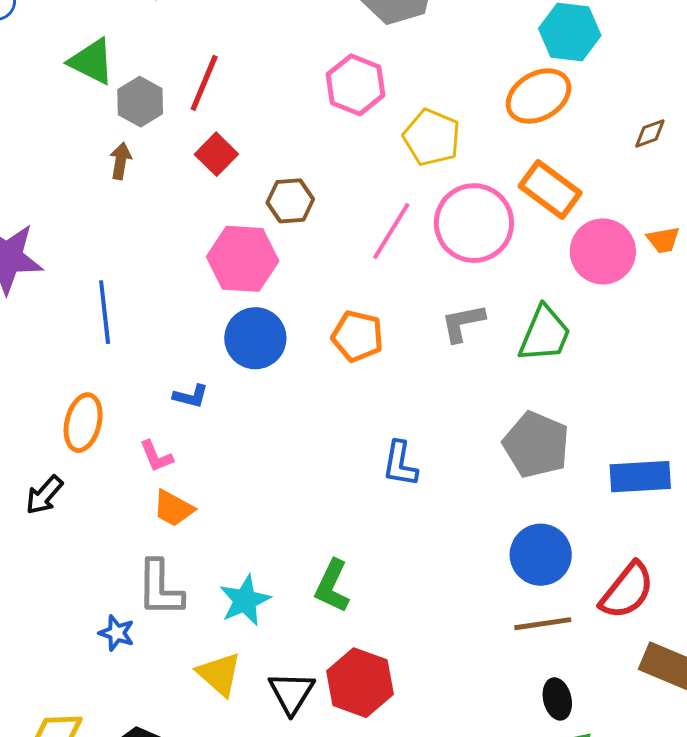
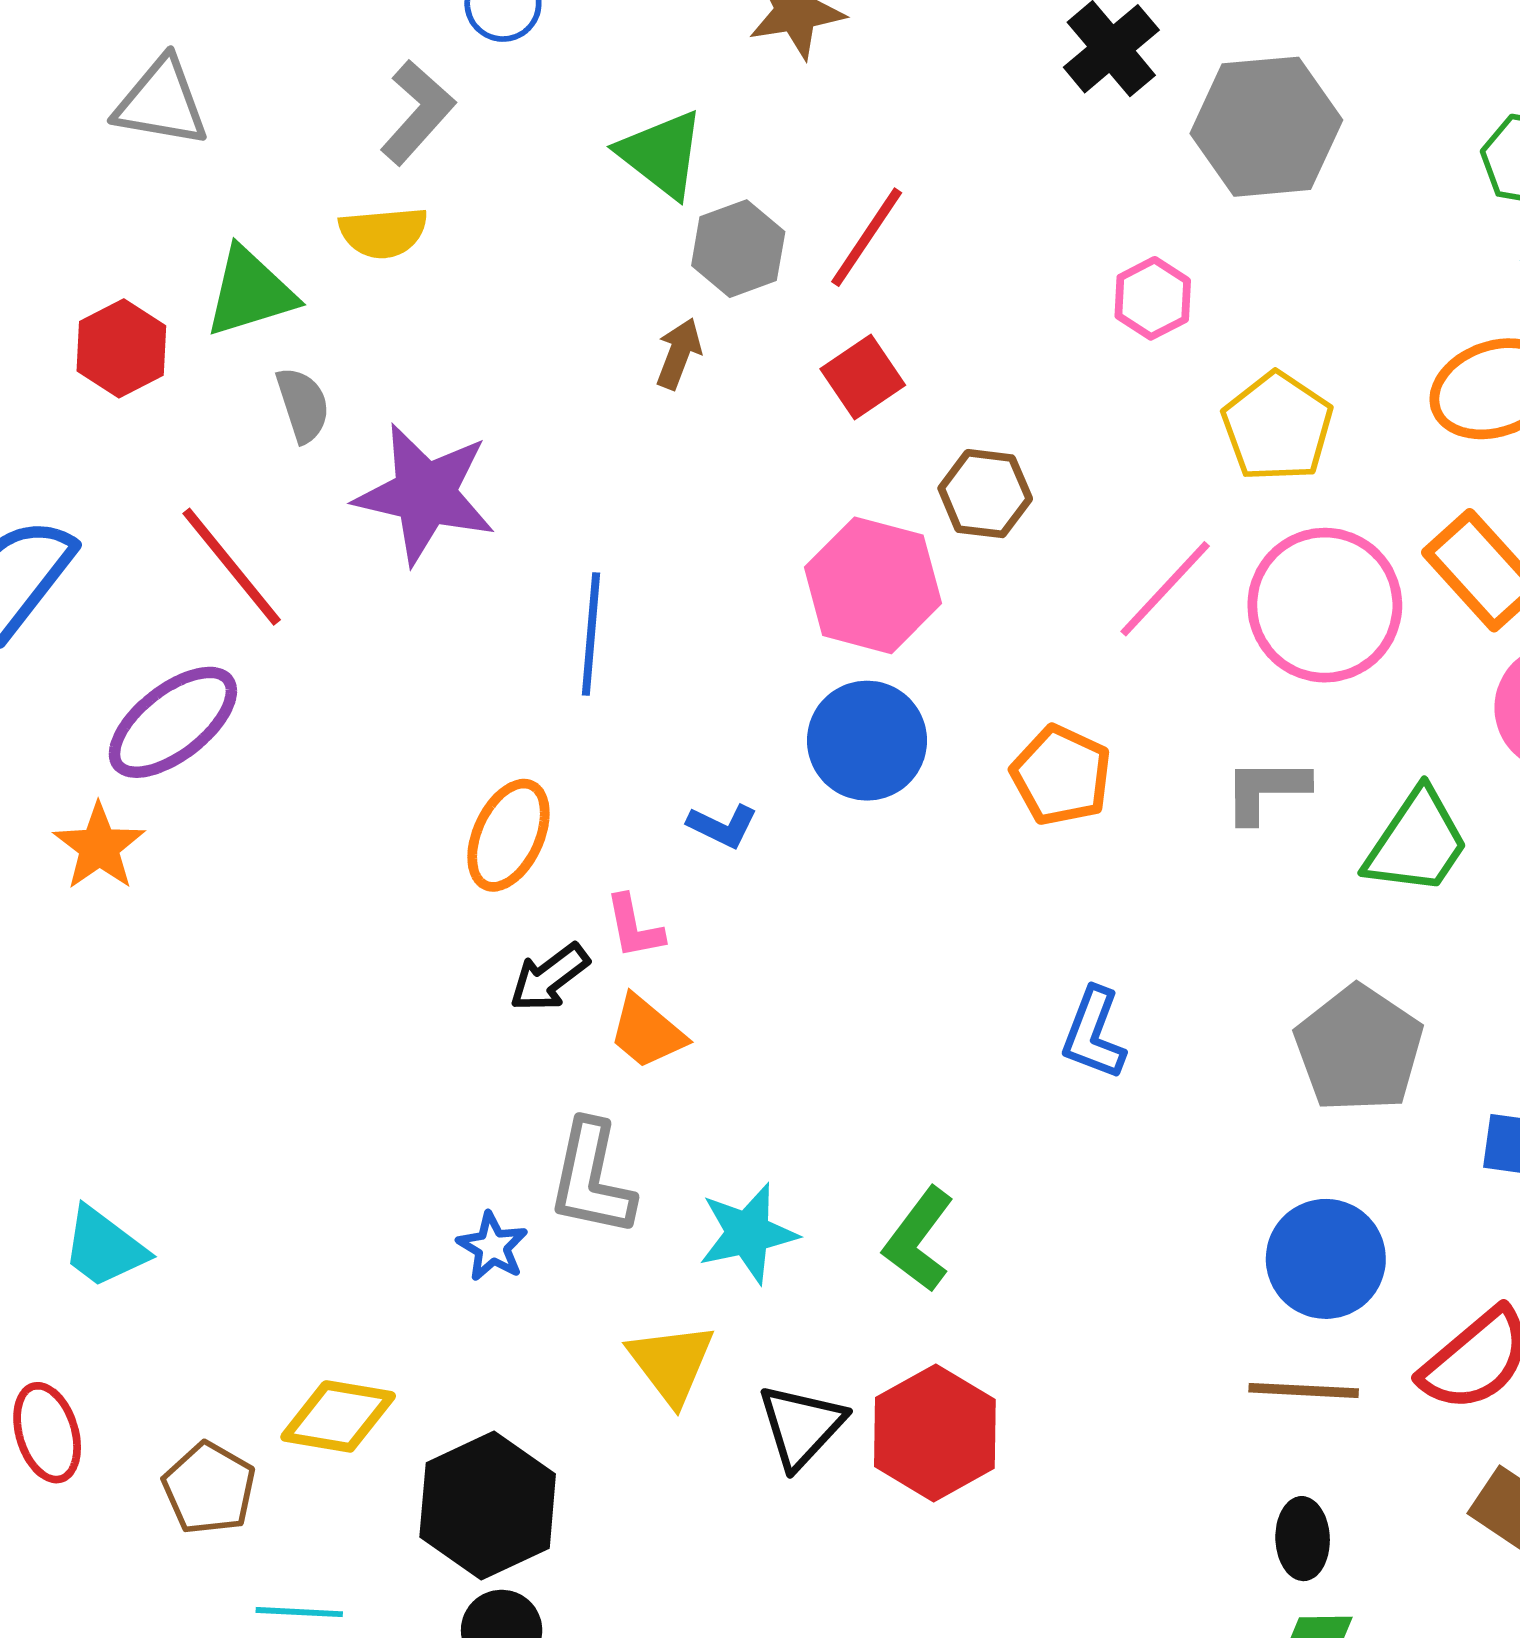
pink hexagon: (356, 85) -> (1153, 298), size x0.7
black arrow: (44, 495) -> (549, 977), moved

